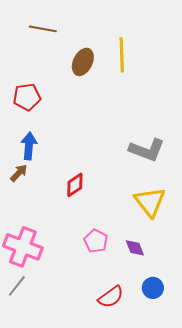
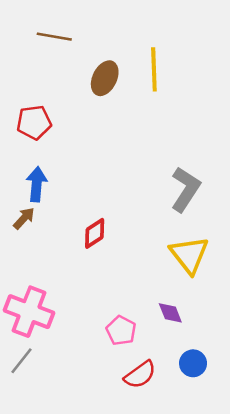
gray L-shape: (147, 150) -> (185, 189), turned -78
pink pentagon: (96, 241) -> (121, 331), moved

